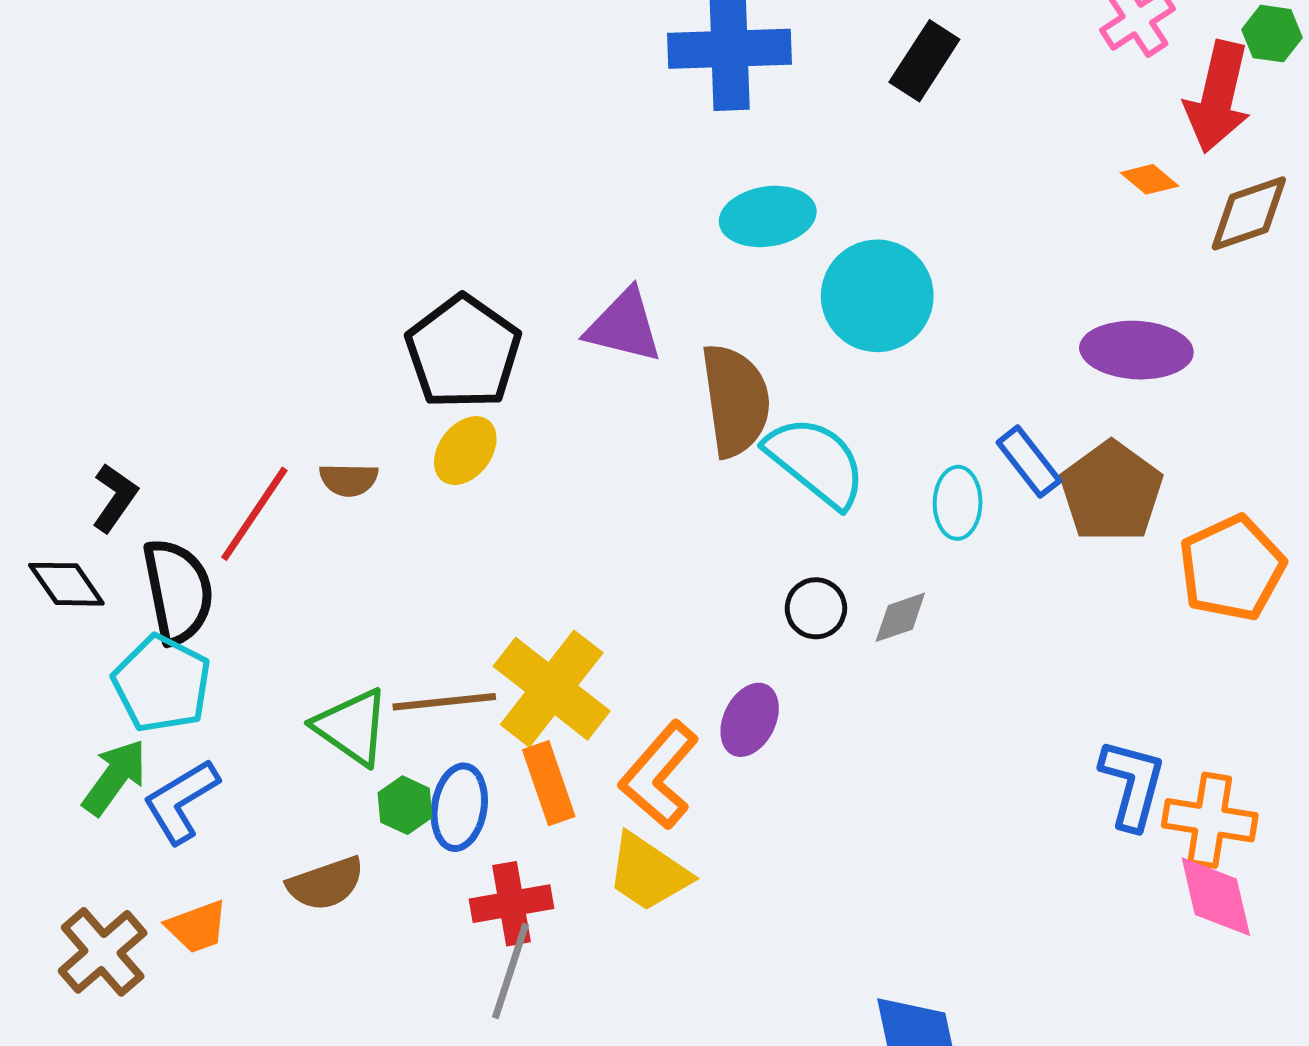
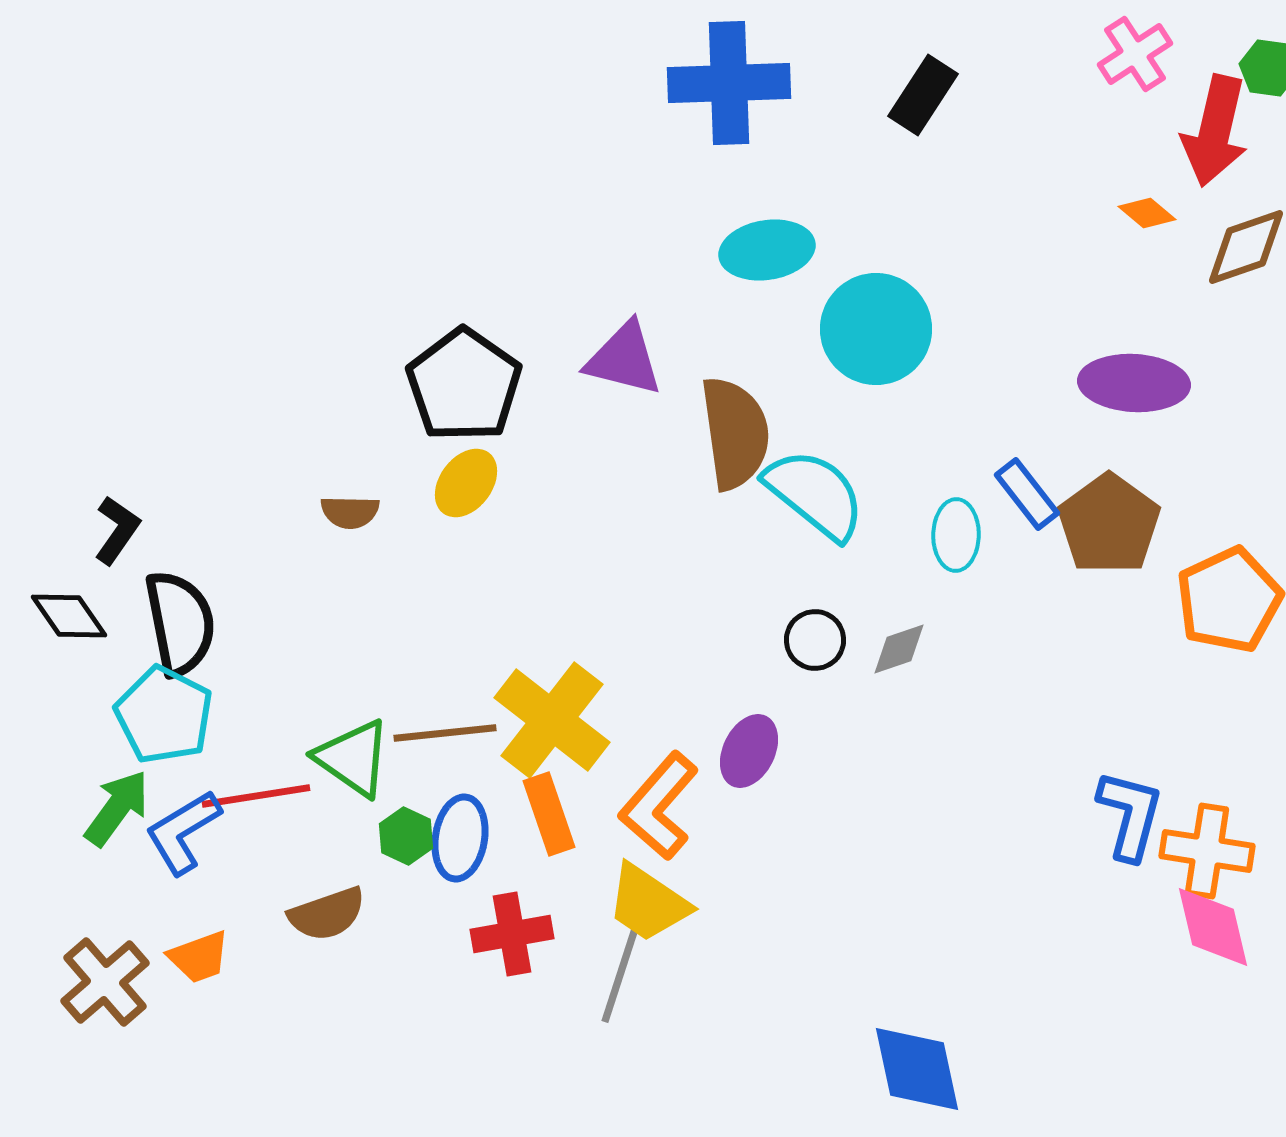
red line: (254, 514) -> (256, 796), moved, turned 47
gray line: (510, 971) -> (620, 975), moved

